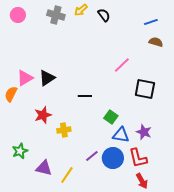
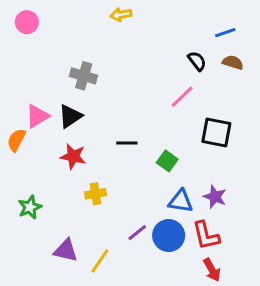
yellow arrow: (81, 10) -> (121, 15), turned 32
gray cross: (56, 15) -> (84, 76), moved
black semicircle: (104, 15) -> (197, 61), moved
red star: (43, 115) -> (73, 156), moved, turned 30
green square: (111, 117) -> (167, 161), moved
green star: (20, 151) -> (30, 207), moved

